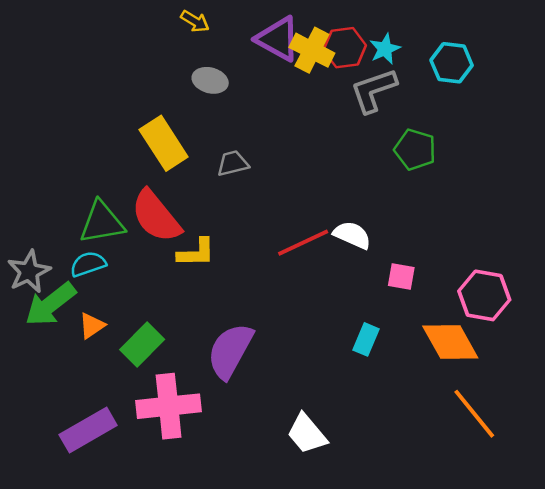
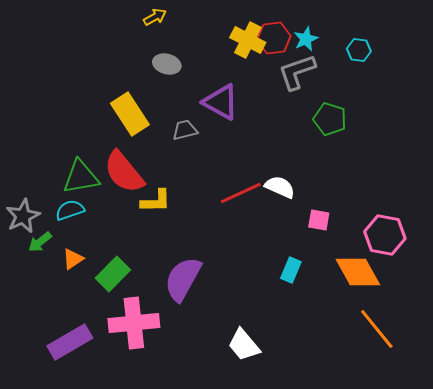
yellow arrow: (195, 21) -> (155, 17), turned -60
purple triangle: (278, 39) -> (221, 102), moved
cyan hexagon: (452, 63) -> (359, 50), size x0.7
green arrow: (50, 304) -> (40, 242), size x0.6

